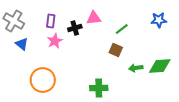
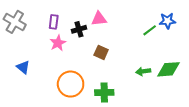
green line: (122, 29) -> (150, 30), moved
blue triangle: (22, 44) -> (23, 67), moved
brown square: (116, 50) -> (101, 52), moved
orange circle: (43, 80) -> (71, 84), moved

